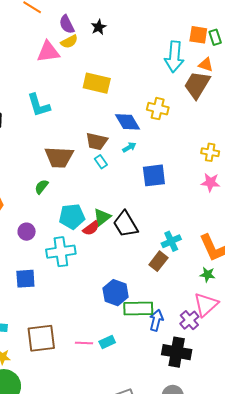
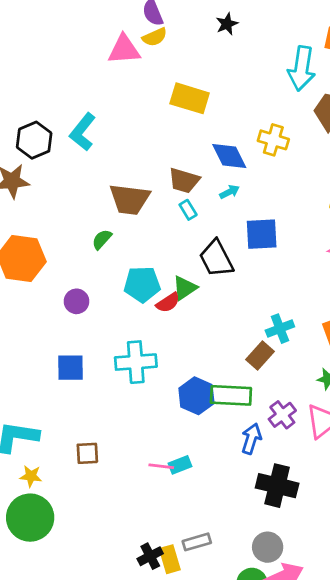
black star: (99, 27) -> (227, 24), moved
cyan L-shape: (39, 105) -> (83, 132), moved, turned 52
black trapezoid: (126, 224) -> (216, 259), moved
cyan cross: (61, 252) -> (136, 362), moved
green rectangle: (138, 309) -> (231, 395), moved
purple cross: (189, 320) -> (282, 415), moved
brown square: (41, 338) -> (87, 453), size x0.6
pink line: (84, 343) -> (161, 466), moved

